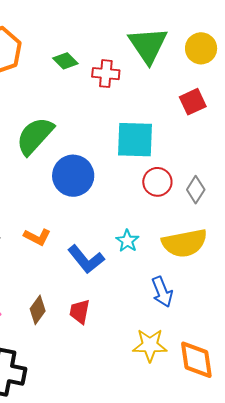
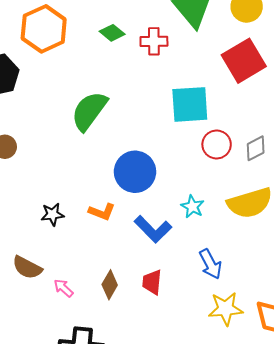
red square: (193, 102) -> (244, 61), size x1.6
blue circle: (73, 176) -> (135, 172), moved
gray diamond: (196, 190) -> (256, 148), turned 36
blue arrow: (162, 292) -> (210, 264), moved

